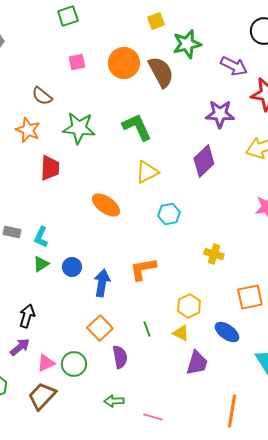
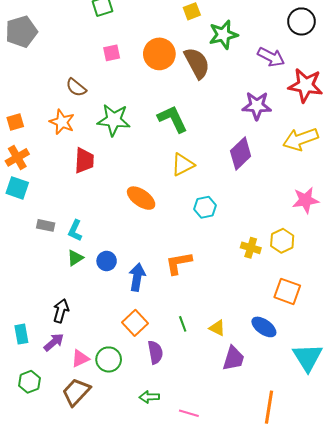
orange square: (250, 297) -> (287, 291), turned 32
yellow hexagon: (189, 306) -> (282, 241), moved

